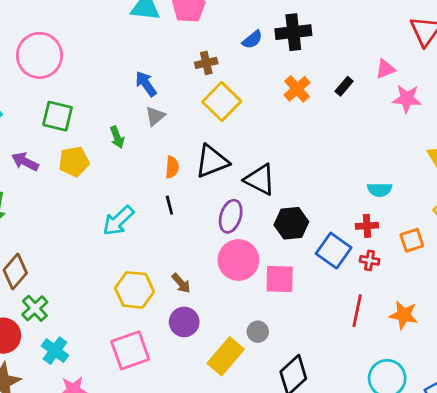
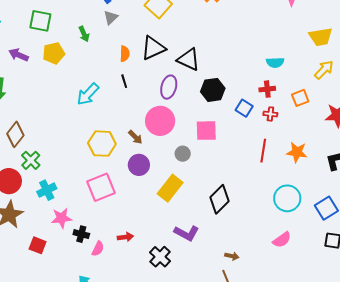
blue square: (334, 251) -> (244, 108), size x0.7
pink circle: (238, 260) -> (160, 121), moved
gray circle: (258, 332) -> (183, 154), moved
cyan cross: (55, 351) -> (47, 190), turned 30

